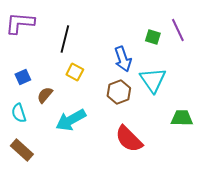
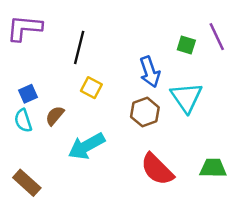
cyan semicircle: (19, 113) -> (23, 121), moved
green trapezoid: (182, 118) -> (213, 168), moved

